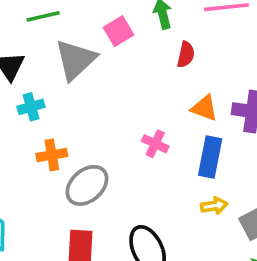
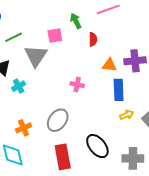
pink square: (119, 31) -> (55, 36), turned 35
pink cross: (155, 144) -> (77, 85), moved
orange cross: (52, 155) -> (23, 128), moved

